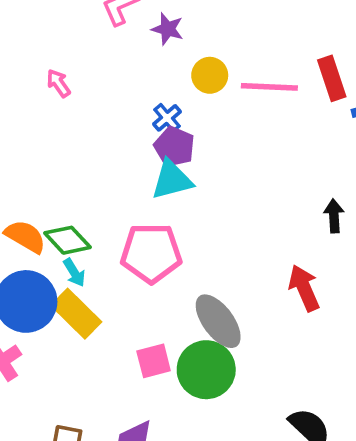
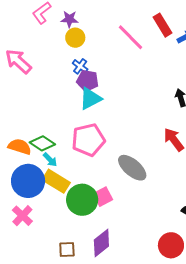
yellow circle: (210, 75) -> (75, 38), moved
pink arrow: (58, 83) -> (18, 61), size x1.8
pink line: (269, 87) -> (130, 37), turned 56
green circle: (206, 370) -> (82, 200), moved

